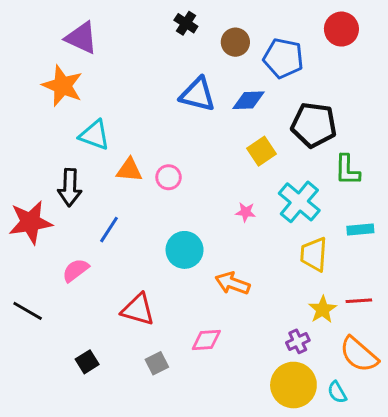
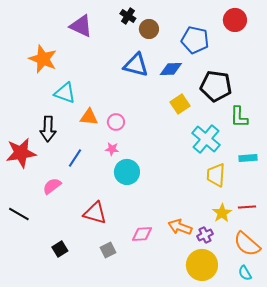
purple triangle: (81, 38) -> (81, 26), moved
brown circle: (235, 42) -> (149, 29), moved
pink star: (246, 212) -> (112, 149), moved
orange arrow: (232, 283) -> (180, 227), moved
cyan semicircle: (337, 392) -> (245, 273), moved

